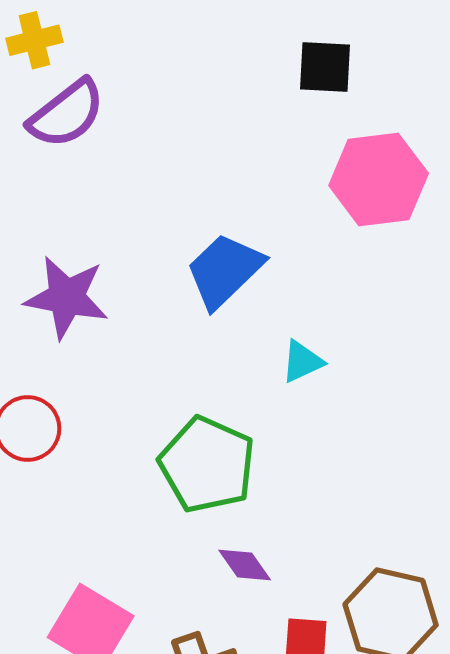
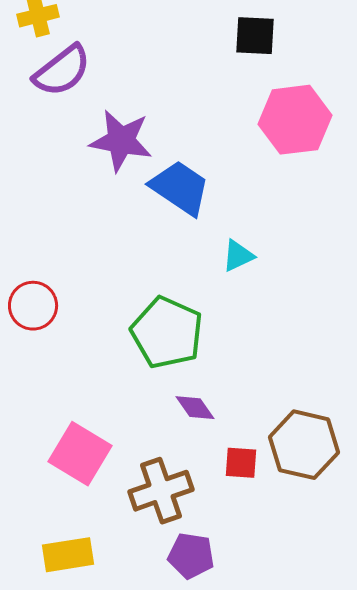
blue trapezoid: (225, 270) -> (180, 188), turned 78
purple star: (67, 297) -> (121, 141), moved

